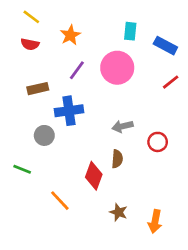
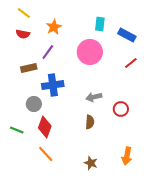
purple line: (77, 70) -> (48, 52), moved
red diamond: (94, 176) -> (45, 127), moved
orange arrow: (155, 221) -> (127, 156), moved

